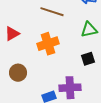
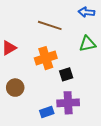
black square: (88, 59) -> (66, 74), moved

